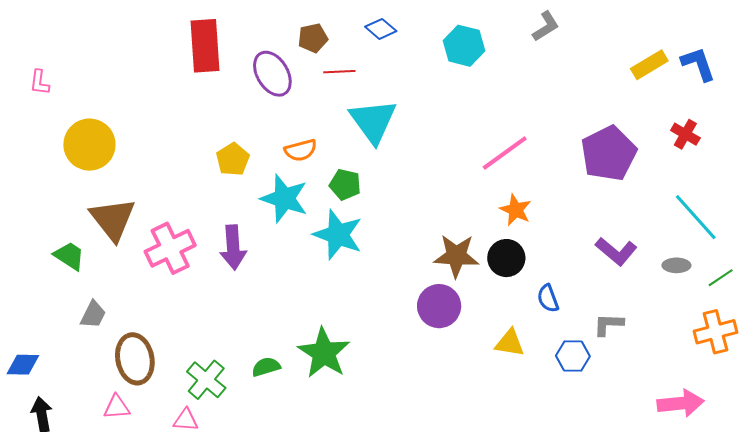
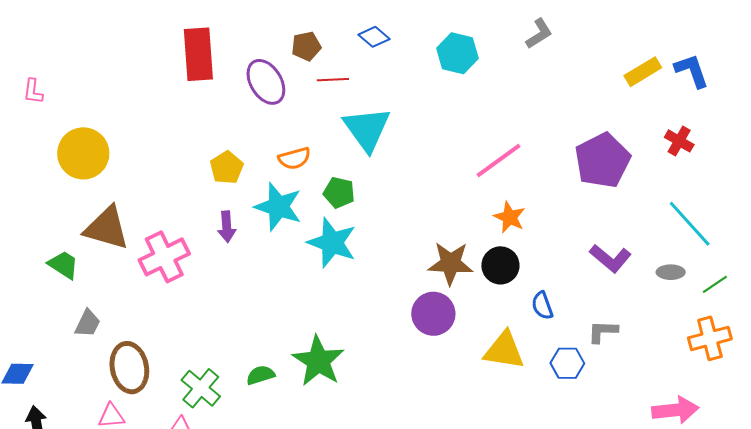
brown triangle: (113, 219) -> (107, 228), turned -36
purple arrow: (233, 247) -> (227, 227), moved, size x0.7
yellow triangle: (510, 343) -> (504, 350), size x1.4

